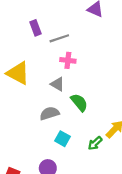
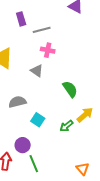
green semicircle: (79, 102) -> (70, 89), moved
gray semicircle: (49, 113) -> (17, 102), moved

